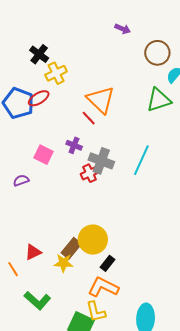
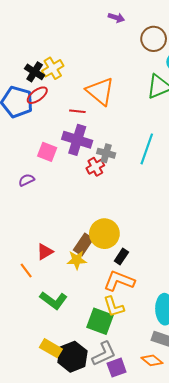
black cross: (39, 54) -> (35, 72), moved
red line: (89, 118) -> (77, 111), moved, turned -35
purple cross: (74, 145) -> (77, 140), size x1.8
gray cross: (101, 161) -> (106, 153), size x0.7

